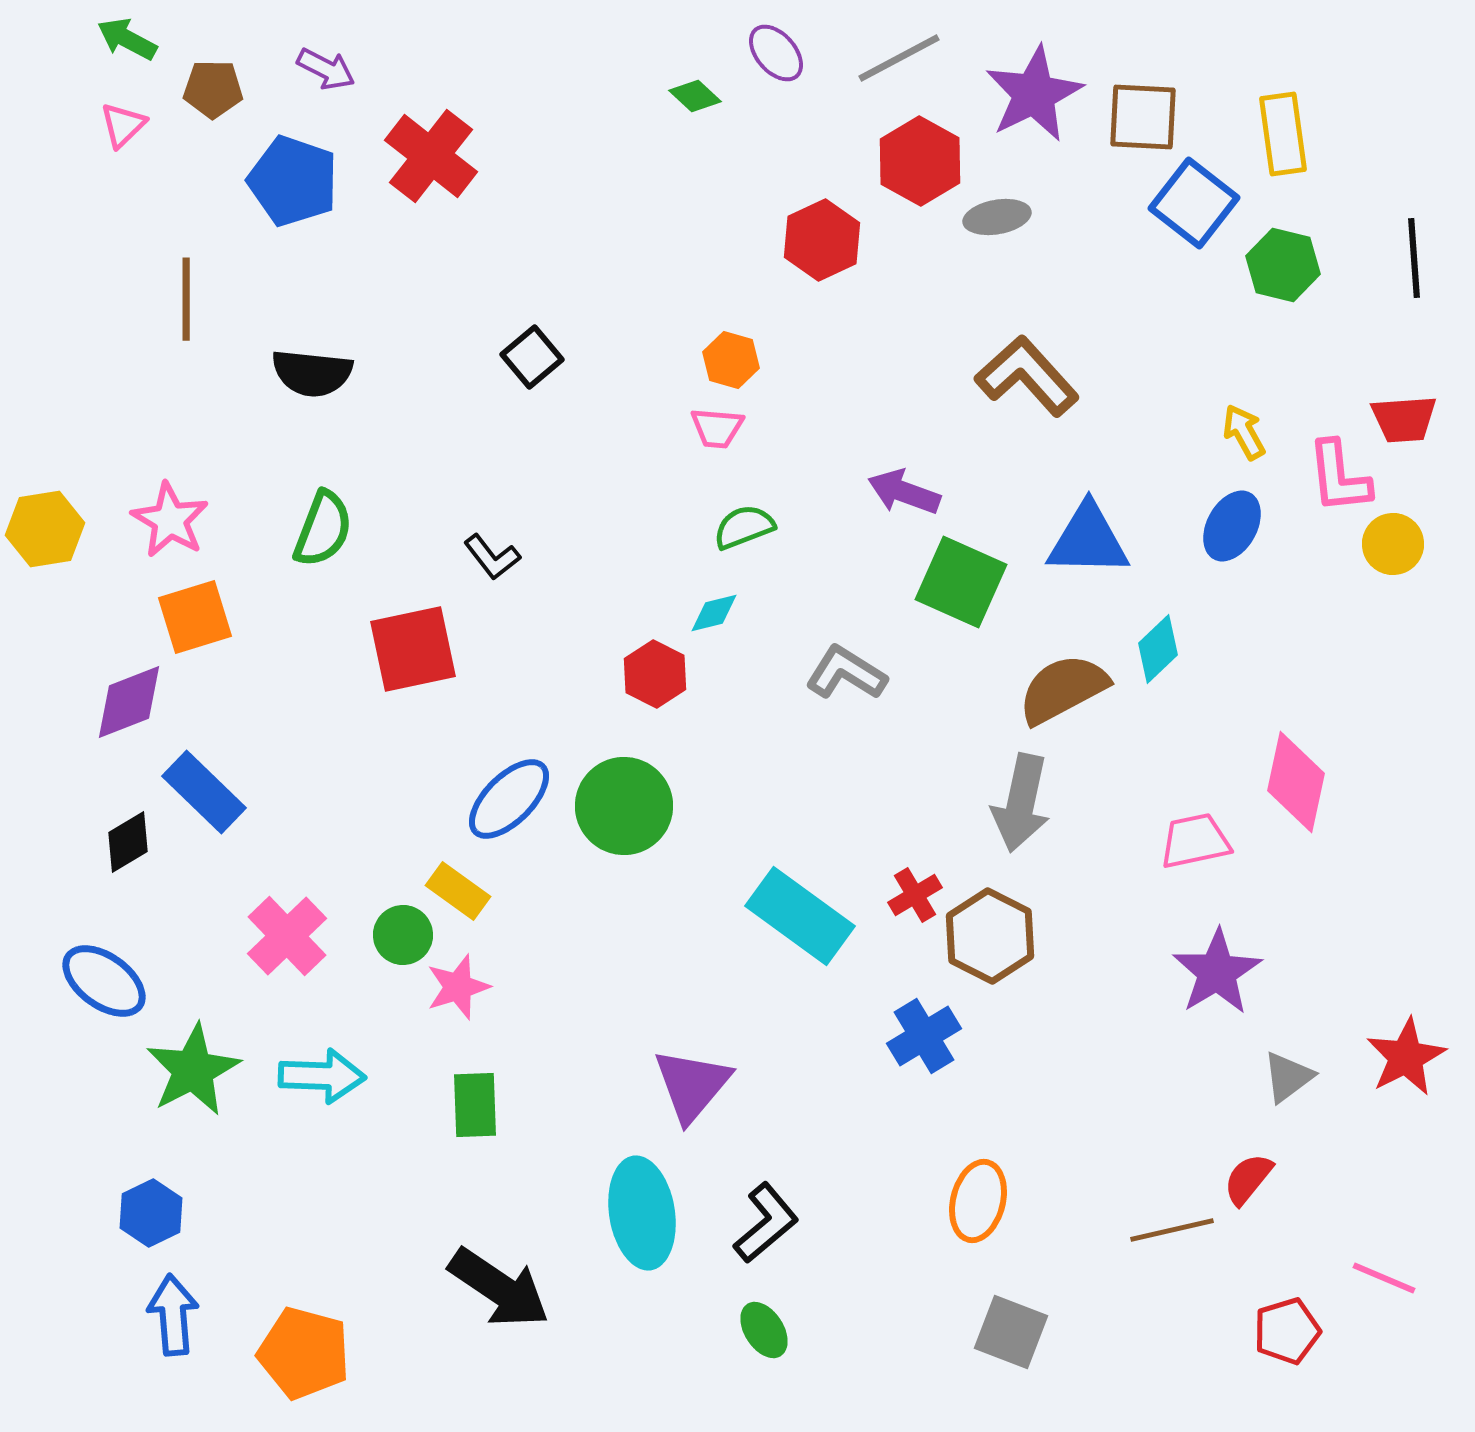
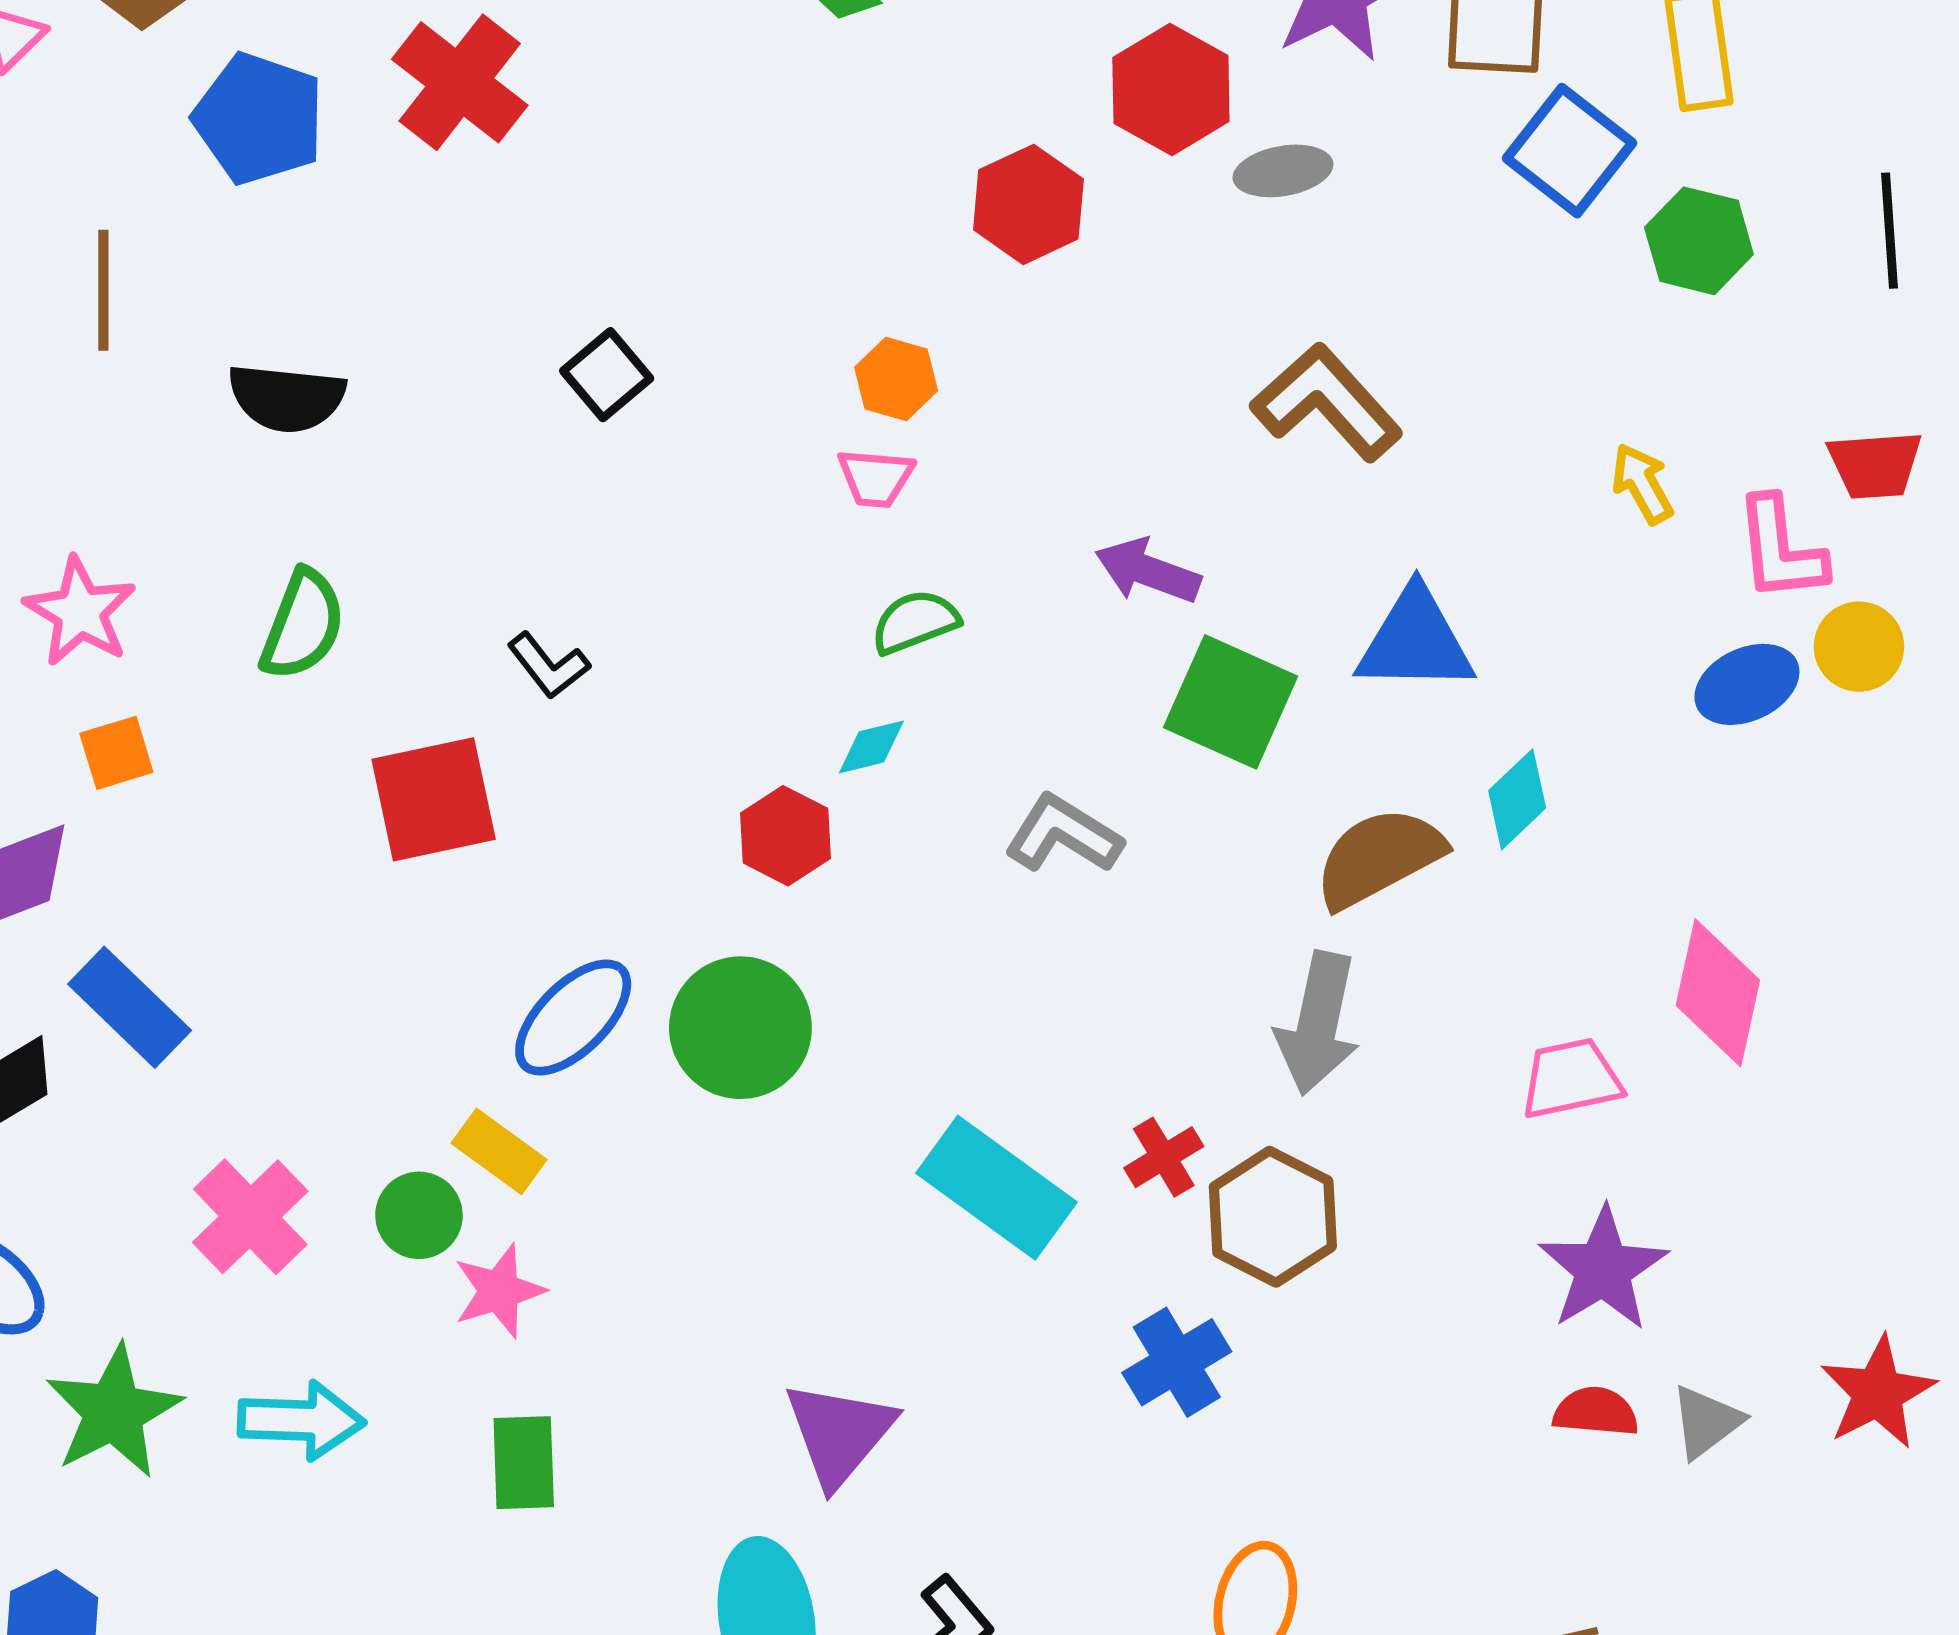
blue ellipse: (1232, 526) -> (1747, 684), moved, turned 36
orange square: (195, 617) -> (116, 753), size x0.7
red semicircle: (1248, 1179) -> (1596, 1412), moved, turned 56

